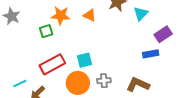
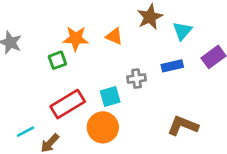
blue rectangle: (151, 54) -> (172, 66), moved
gray cross: (104, 81) -> (137, 79), moved

